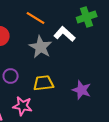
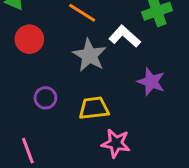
purple star: (82, 90) -> (151, 82), moved
pink star: (23, 106) -> (116, 143), moved

